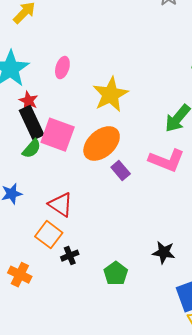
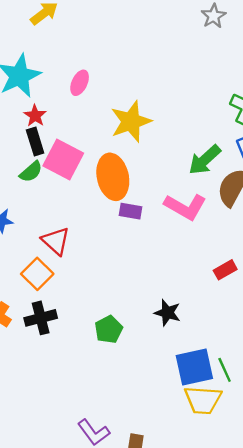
black rectangle: (32, 123) -> (35, 142), size x0.7
orange ellipse: (102, 143) -> (113, 177), turned -69
purple rectangle: (121, 170) -> (131, 211), turned -48
black cross: (70, 256) -> (41, 318), moved, size x1.5

